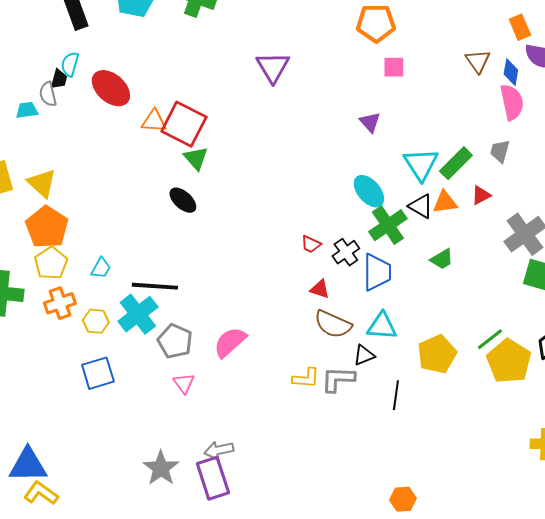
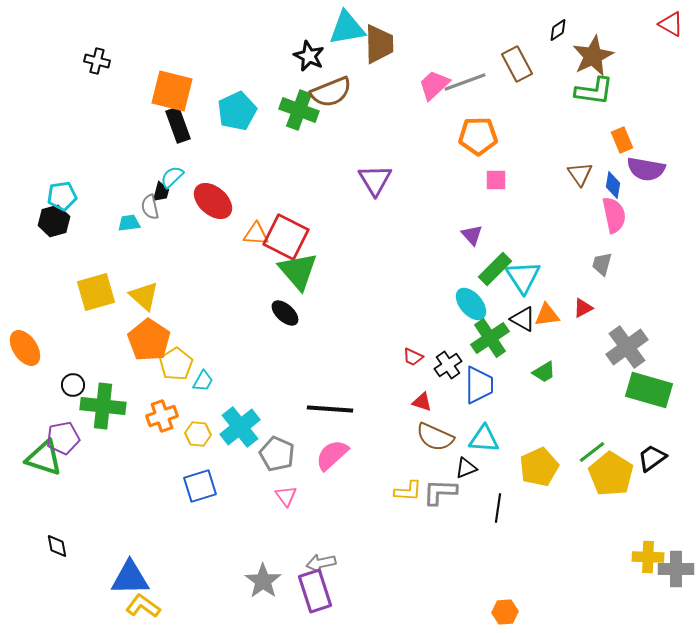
cyan semicircle: (70, 64) -> (172, 177), turned 30
green triangle: (196, 158) -> (298, 271), size x1.6
green rectangle: (456, 163) -> (495, 269), moved
yellow pentagon: (51, 263) -> (176, 364), moved
black line: (155, 286) -> (330, 409), moved

